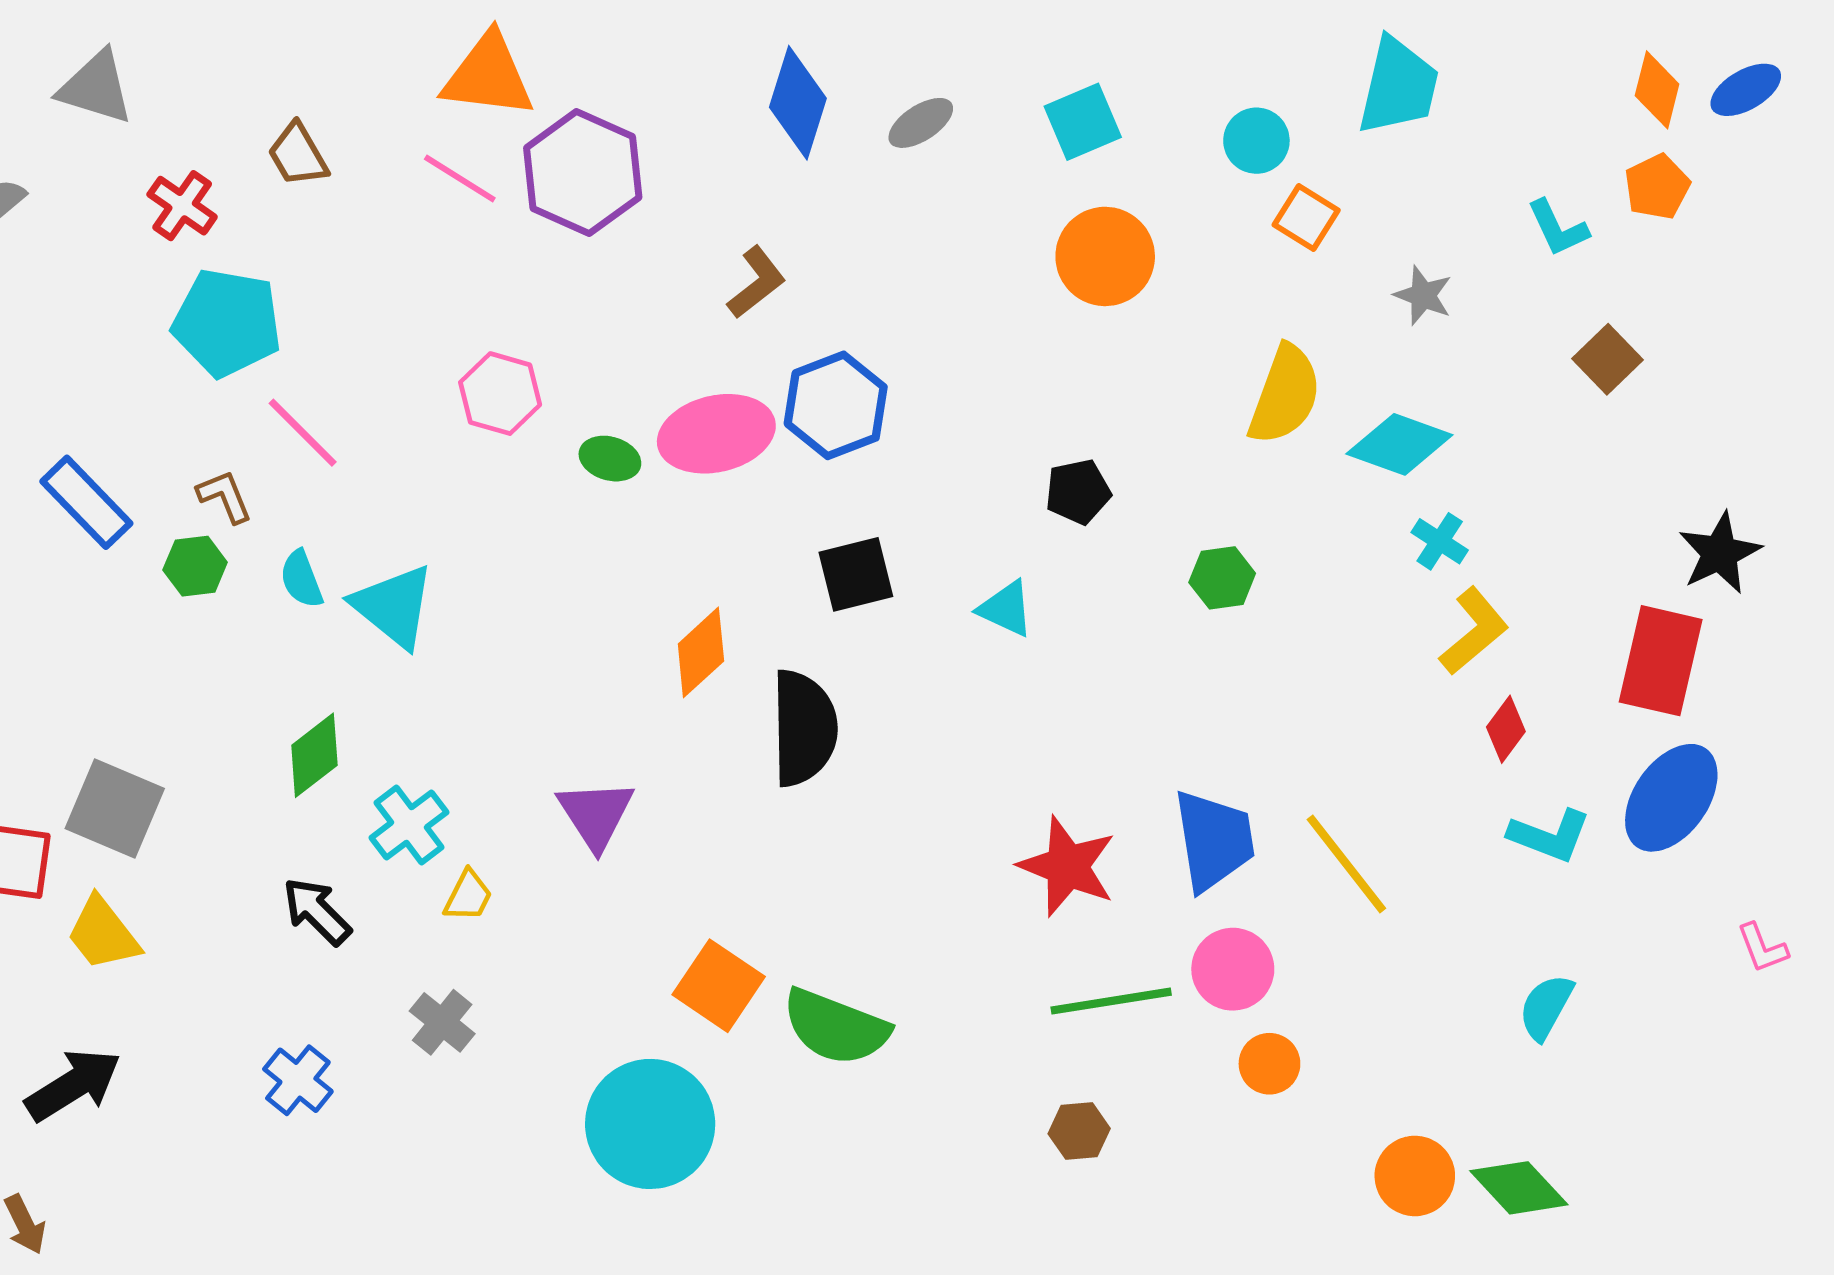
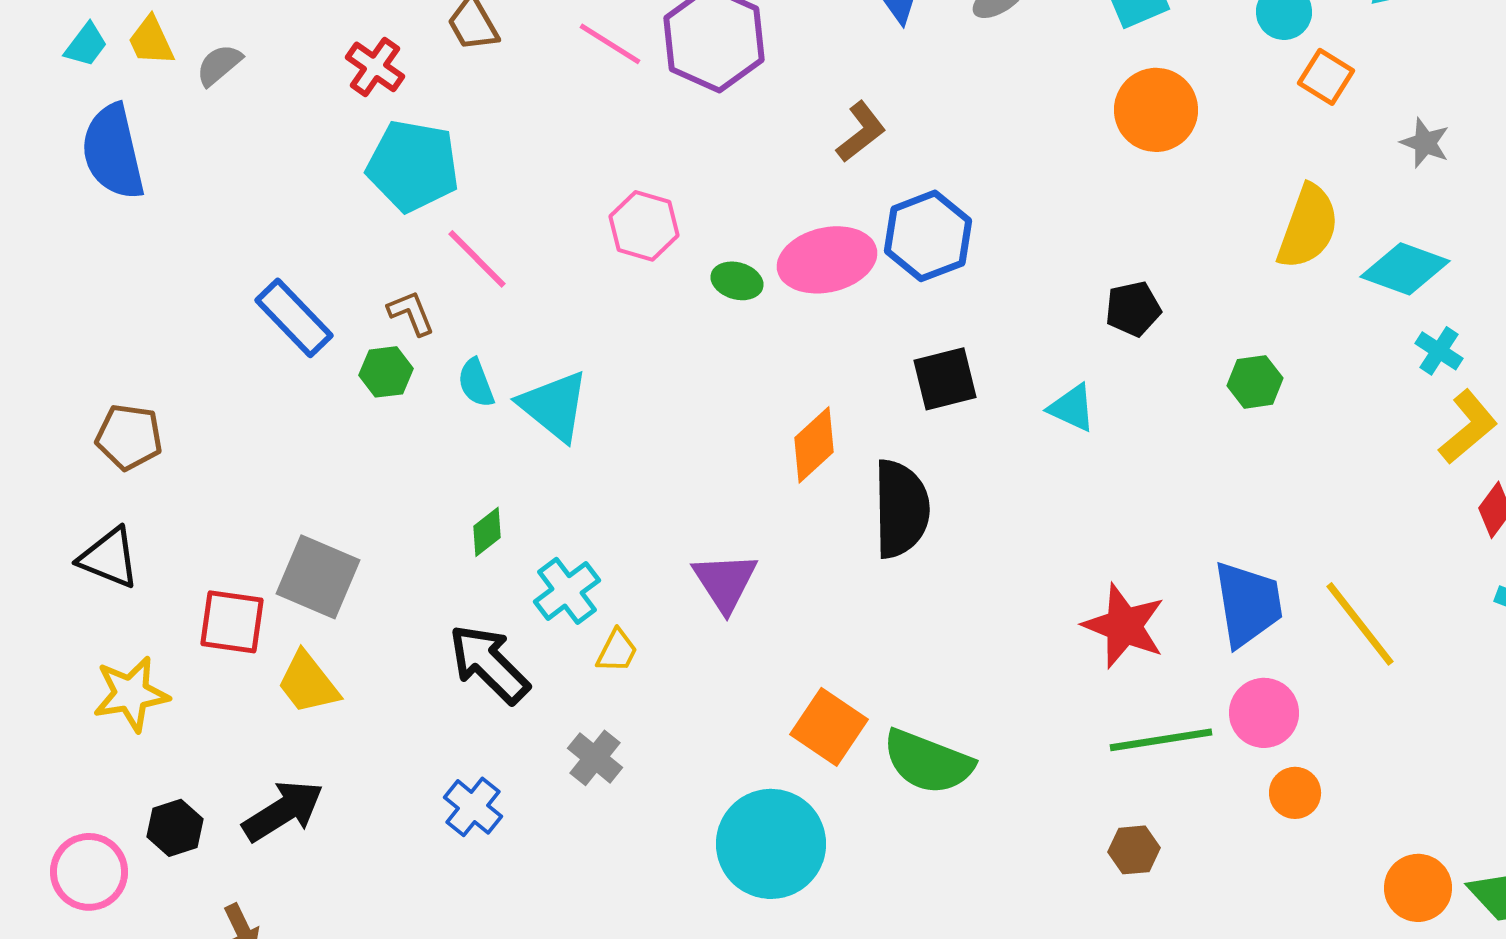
green diamond: (314, 755) -> (487, 532), size x0.7
black arrow: (317, 911) -> (489, 664), size x1.4

